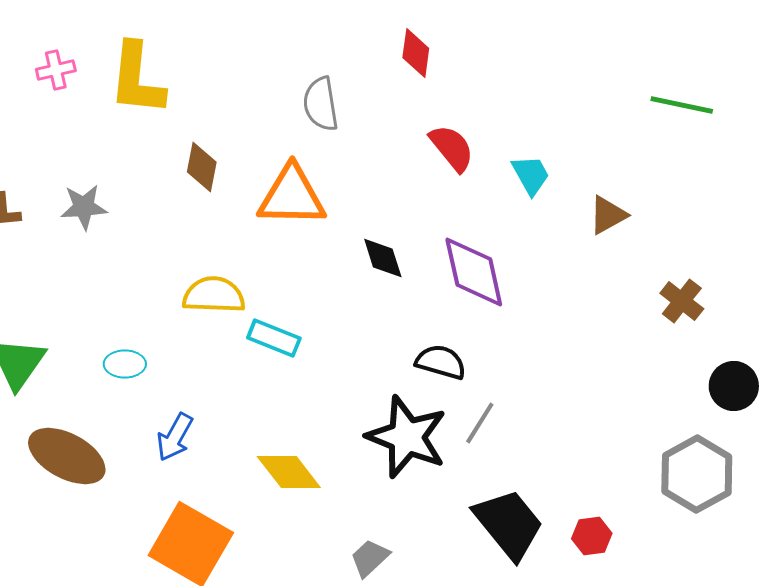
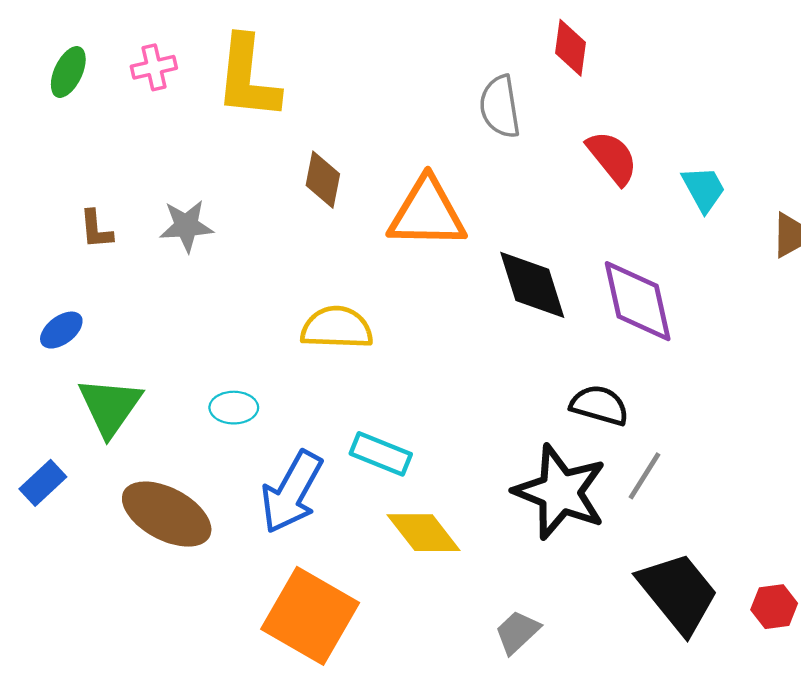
gray semicircle: (321, 104) -> (500, 107), moved
black diamond: (383, 258) -> (532, 285), size x1.5
cyan rectangle: (274, 338) -> (381, 454), moved
blue arrow: (175, 437) -> (292, 492), size x1.5

